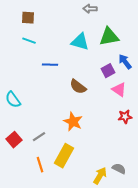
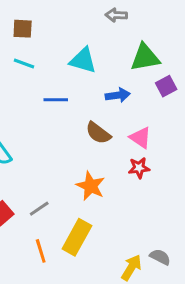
cyan triangle: (80, 42) -> (83, 60), moved
blue arrow: (125, 62) -> (118, 95), moved, turned 119
purple square: (108, 71) -> (166, 86), moved
pink triangle: (119, 90) -> (140, 138), moved
red star: (125, 117) -> (139, 168), moved

